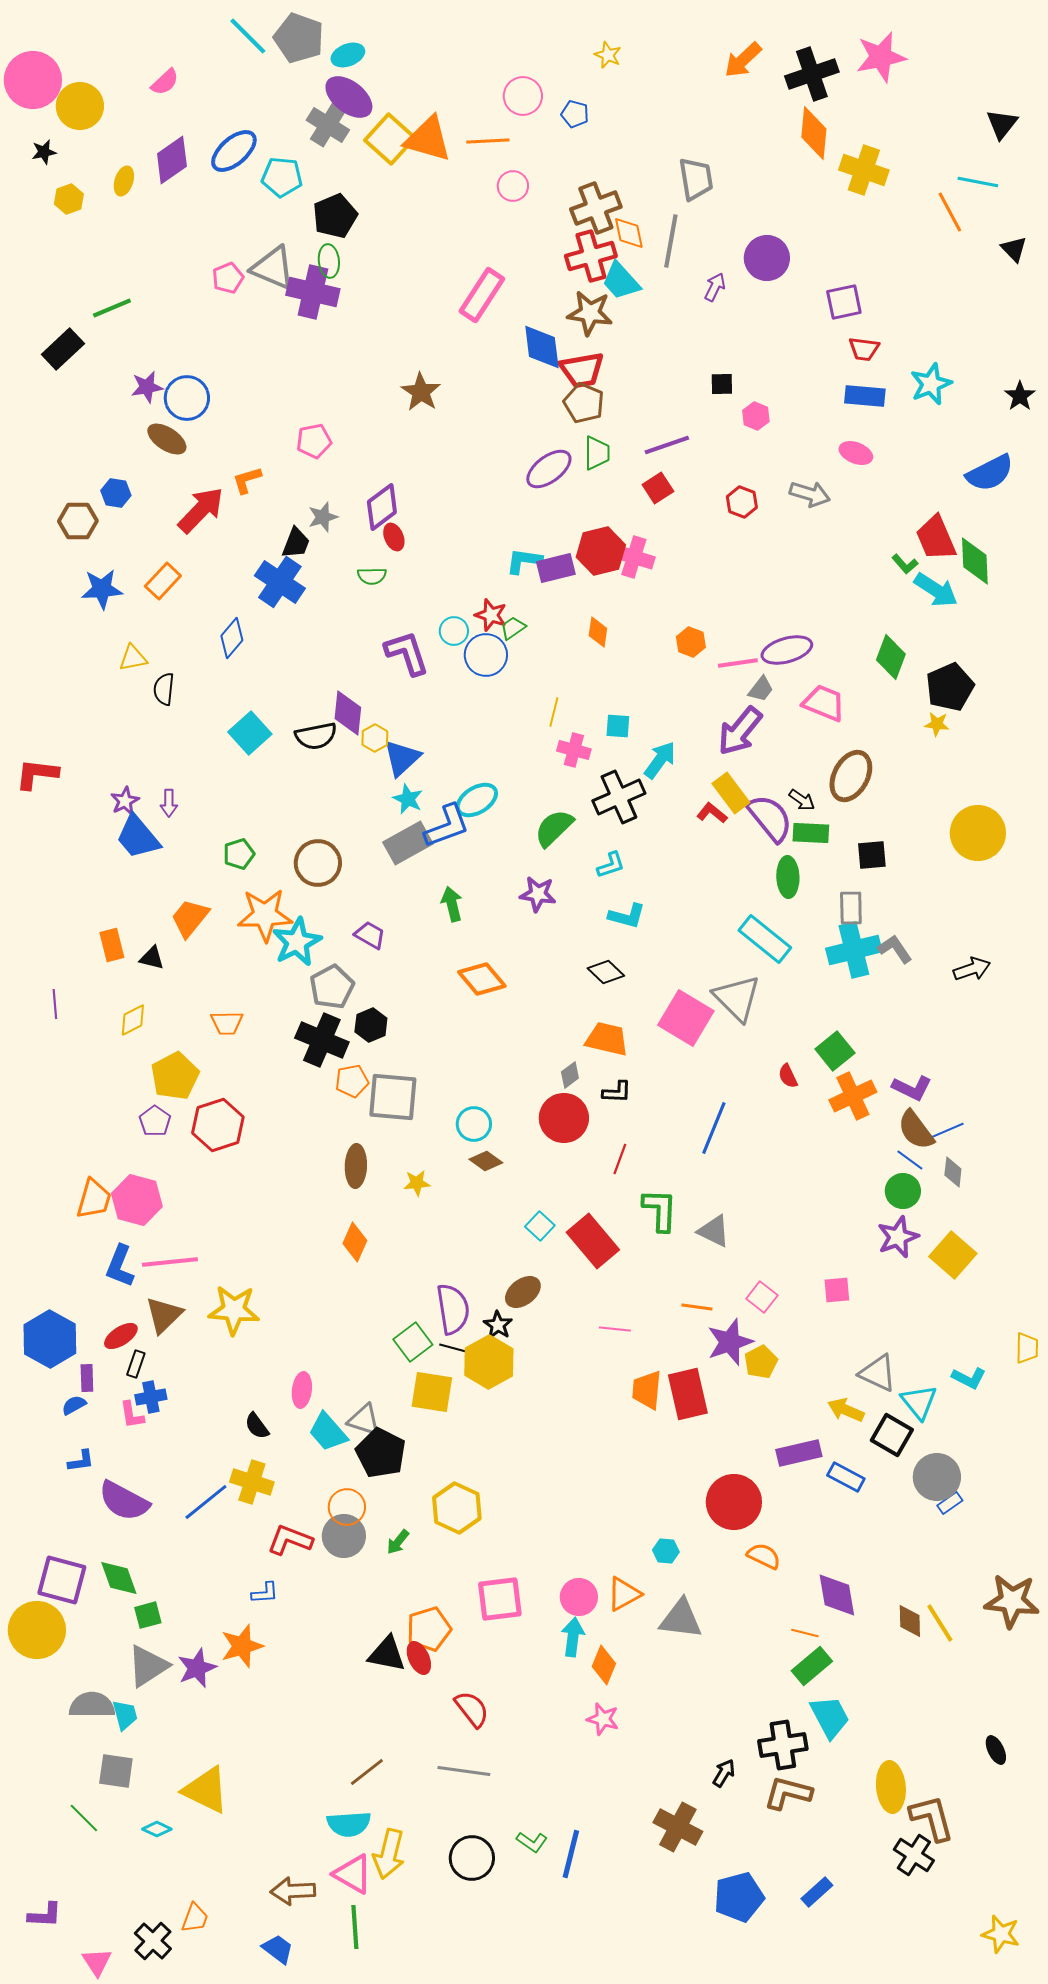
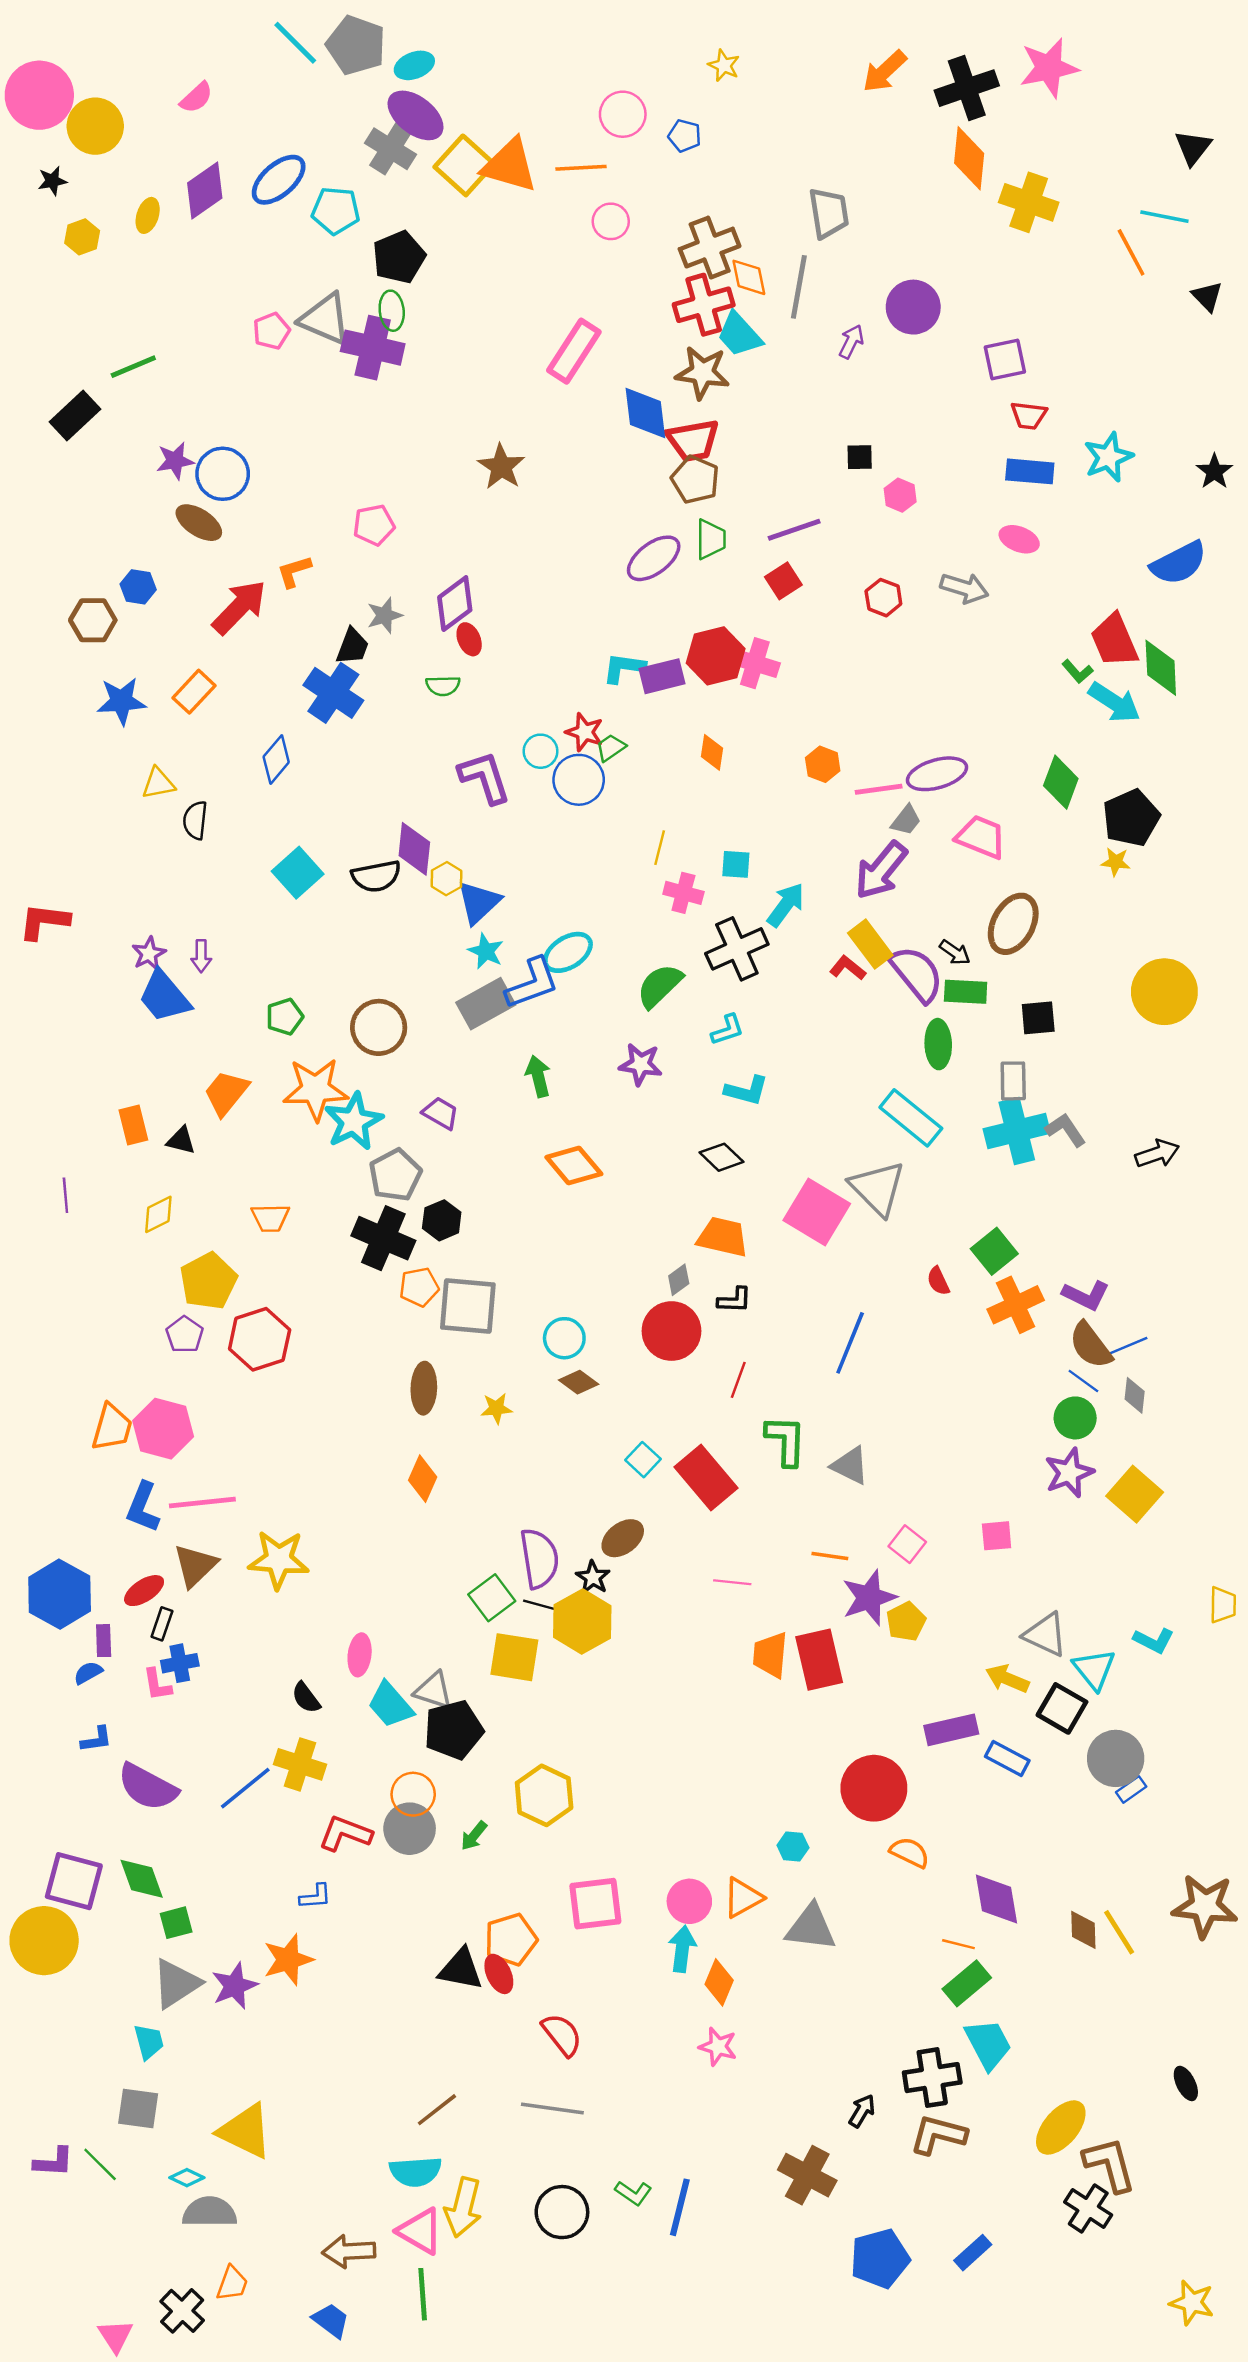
black pentagon: (381, 1453) -> (454, 1730), turned 30
gray semicircle: (92, 1705) -> (210, 2212), moved
yellow ellipse: (891, 1787) -> (1061, 2128), turned 45
purple L-shape: (45, 1915) -> (54, 2162), moved

